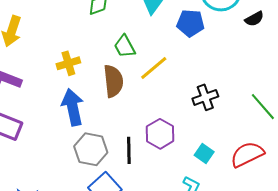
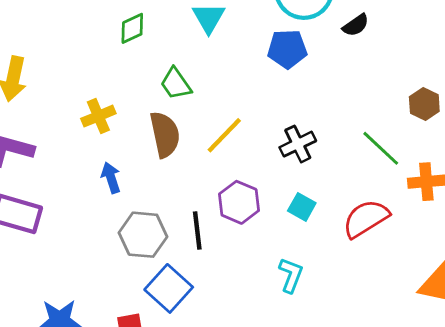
blue pentagon: (191, 23) -> (287, 49), moved
yellow line: (154, 68) -> (224, 135), moved
blue arrow: (73, 107) -> (111, 178), size x0.6
cyan square: (204, 154) -> (302, 207), moved

